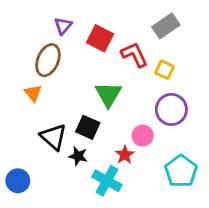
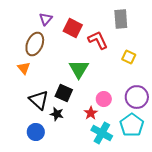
gray rectangle: (166, 26) -> (121, 19), turned -60
yellow square: (165, 70) -> (129, 57), moved
purple circle: (171, 109) -> (137, 97), moved
blue circle: (18, 181) -> (36, 132), moved
cyan cross: (107, 181) -> (102, 133), moved

